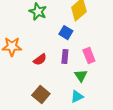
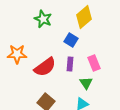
red semicircle: (40, 60) -> (45, 67), size x1.6

